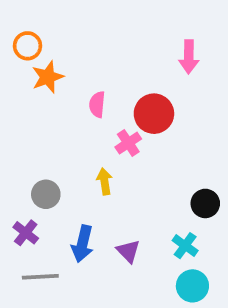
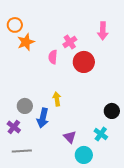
pink cross: (128, 143) -> (70, 42), moved
blue arrow: (82, 244) -> (43, 118), moved
cyan circle: (192, 286) -> (84, 155), moved

